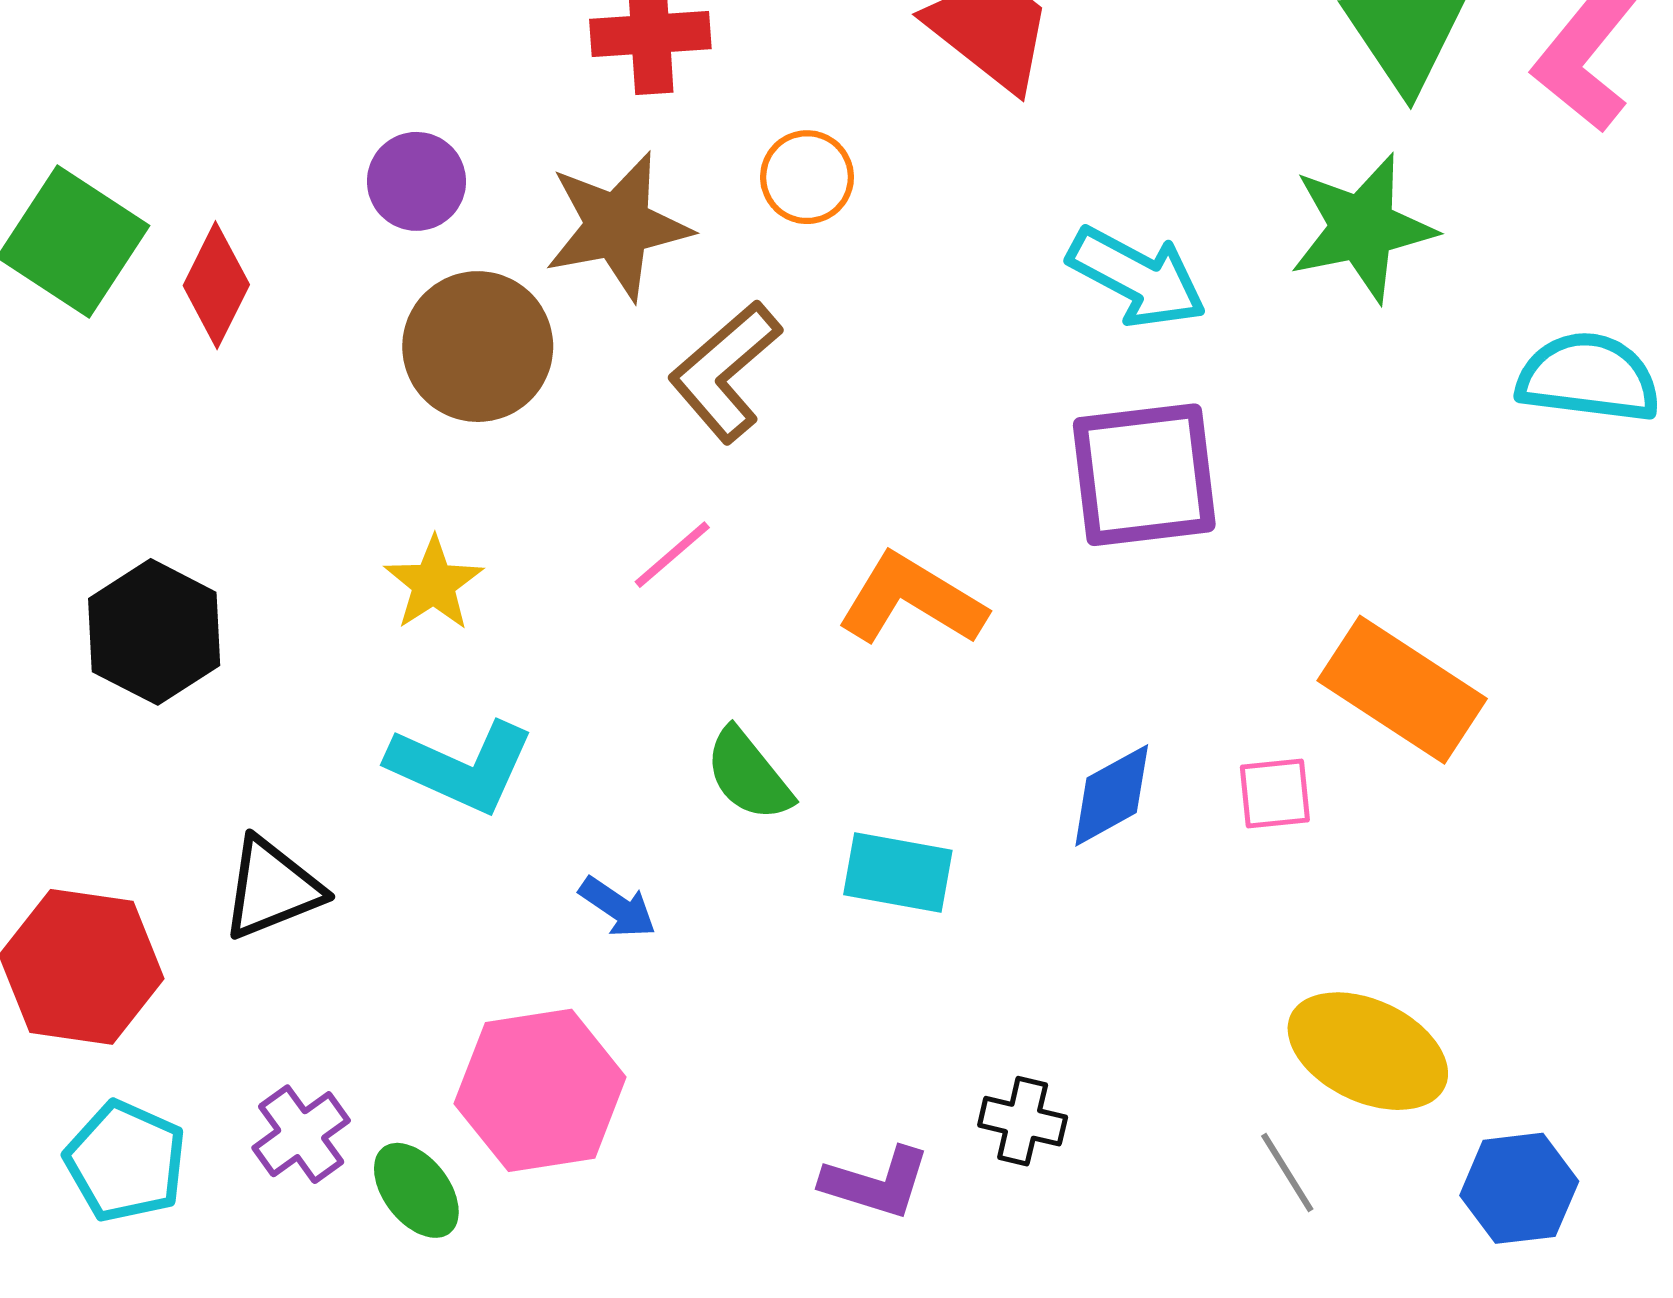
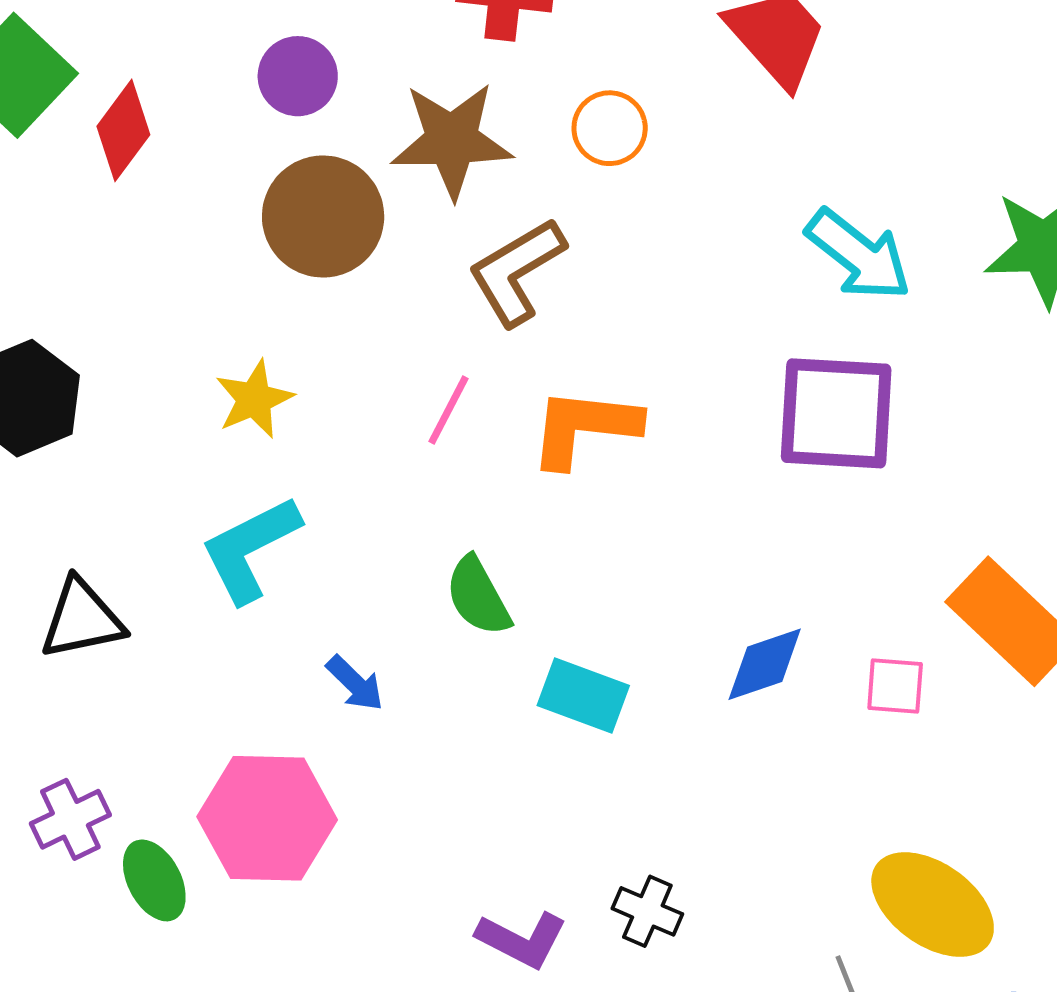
pink line: (672, 555) -> (448, 410), turned -32
orange L-shape: (912, 600) -> (584, 427), moved, turned -35
cyan L-shape: (461, 767) -> (250, 549), turned 119

